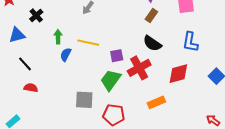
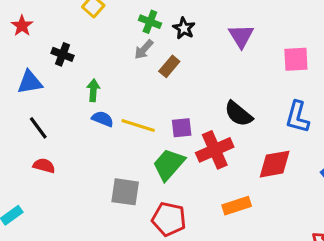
black cross: (36, 15) -> (62, 54), turned -32
brown rectangle: (151, 15) -> (169, 66), moved
yellow line: (88, 43) -> (138, 125), moved
blue semicircle: (66, 54) -> (103, 119), turned 80

